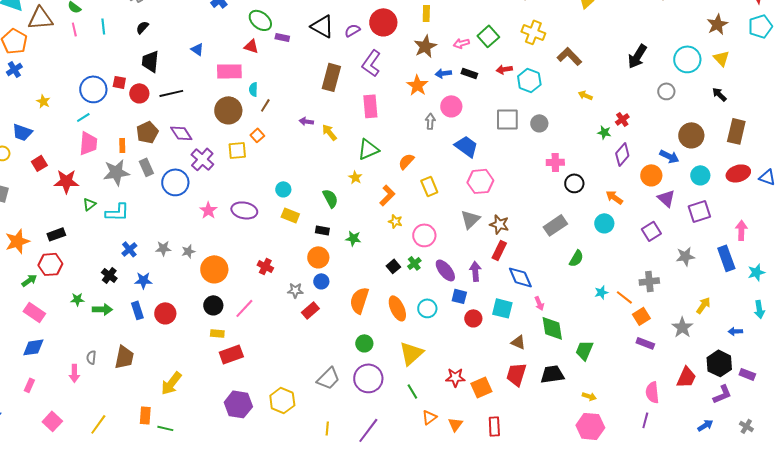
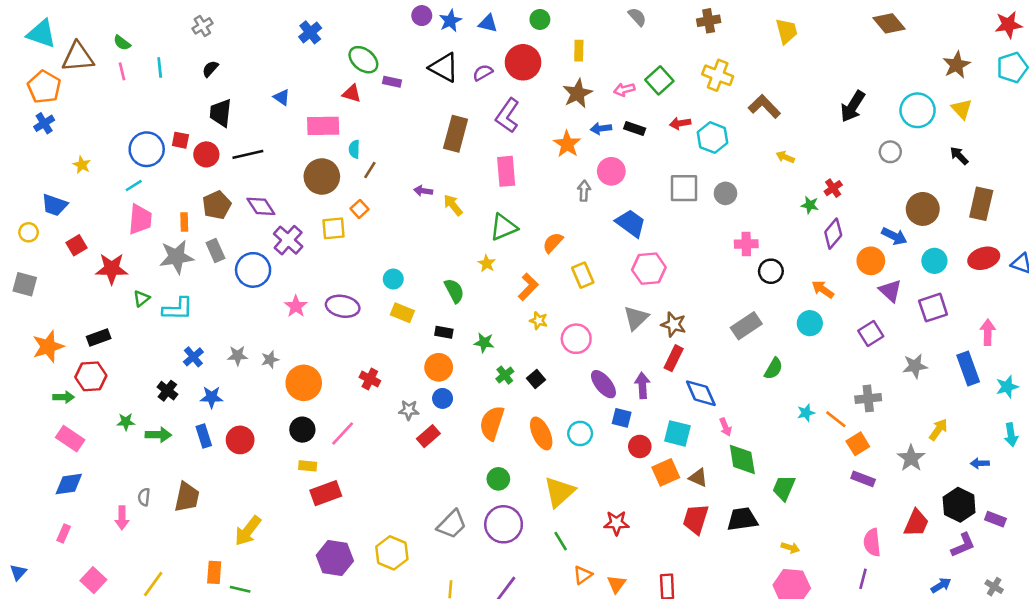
green cross: (414, 263) -> (505, 375), moved
green arrow: (29, 280) -> (64, 397), turned 35
orange square: (481, 387) -> (666, 472), moved

